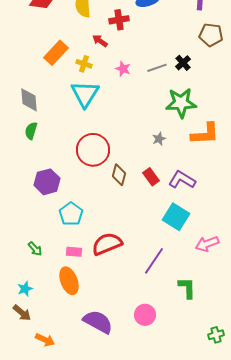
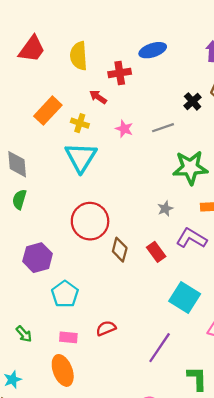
black cross: (183, 63) -> (193, 101), moved
purple L-shape: (182, 180) -> (191, 238), moved
red semicircle: (107, 244) -> (106, 328), size x0.6

